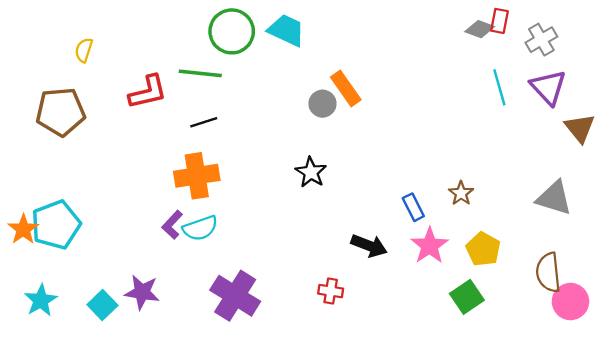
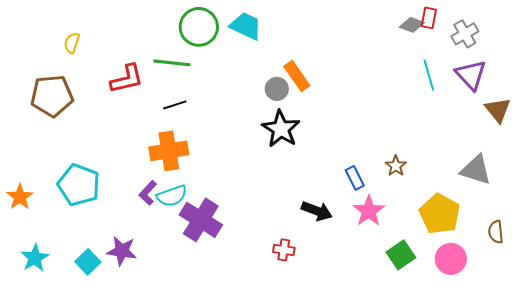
black star: (311, 172) -> (281, 129), moved, size x1.4
cyan pentagon: (56, 225) -> (79, 185), moved, turned -30
yellow pentagon: (483, 249) -> (440, 214), moved, size x1.4
brown semicircle: (548, 272) -> (496, 232), moved, size x0.7
purple cross: (235, 296) -> (201, 220), moved
pink circle: (570, 302) -> (451, 259), moved

